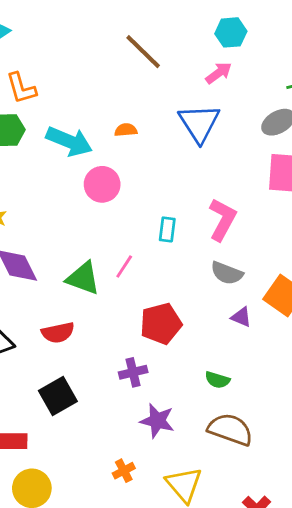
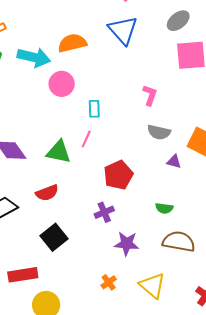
orange semicircle: (126, 130) -> (72, 43), size x1.8
pink L-shape: (222, 219) -> (150, 95), size x0.7
cyan rectangle: (167, 229) -> (94, 109), moved

